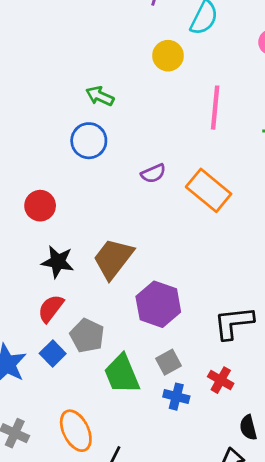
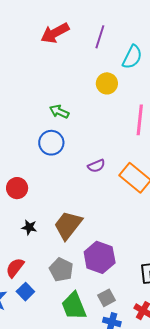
black star: (58, 262) -> (29, 227), size x0.7
red semicircle: (51, 308) -> (15, 268), moved
gray pentagon: (87, 336) -> (61, 270), moved

